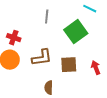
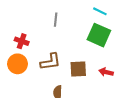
green square: (76, 32) -> (99, 35), moved, turned -30
red arrow: (96, 68) -> (106, 72), turned -56

